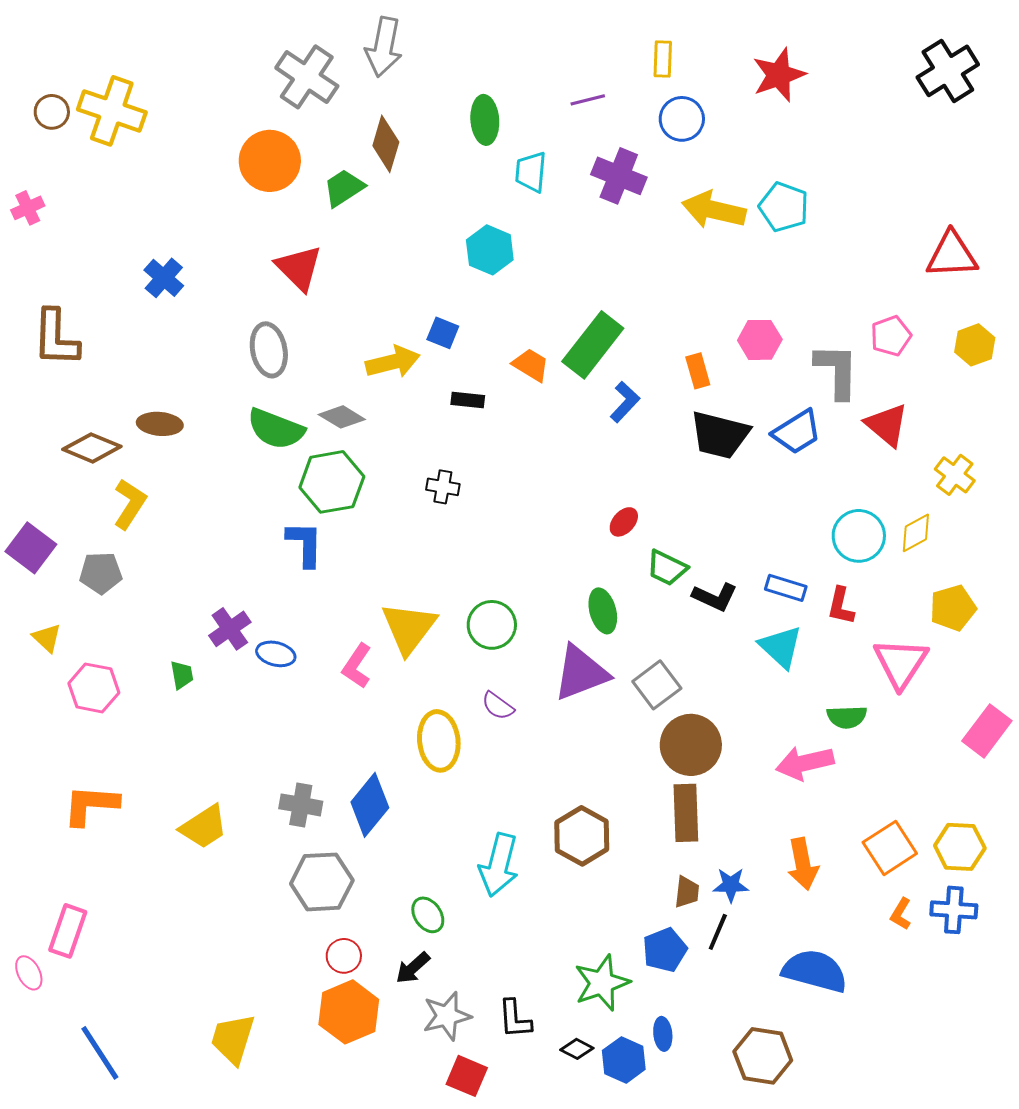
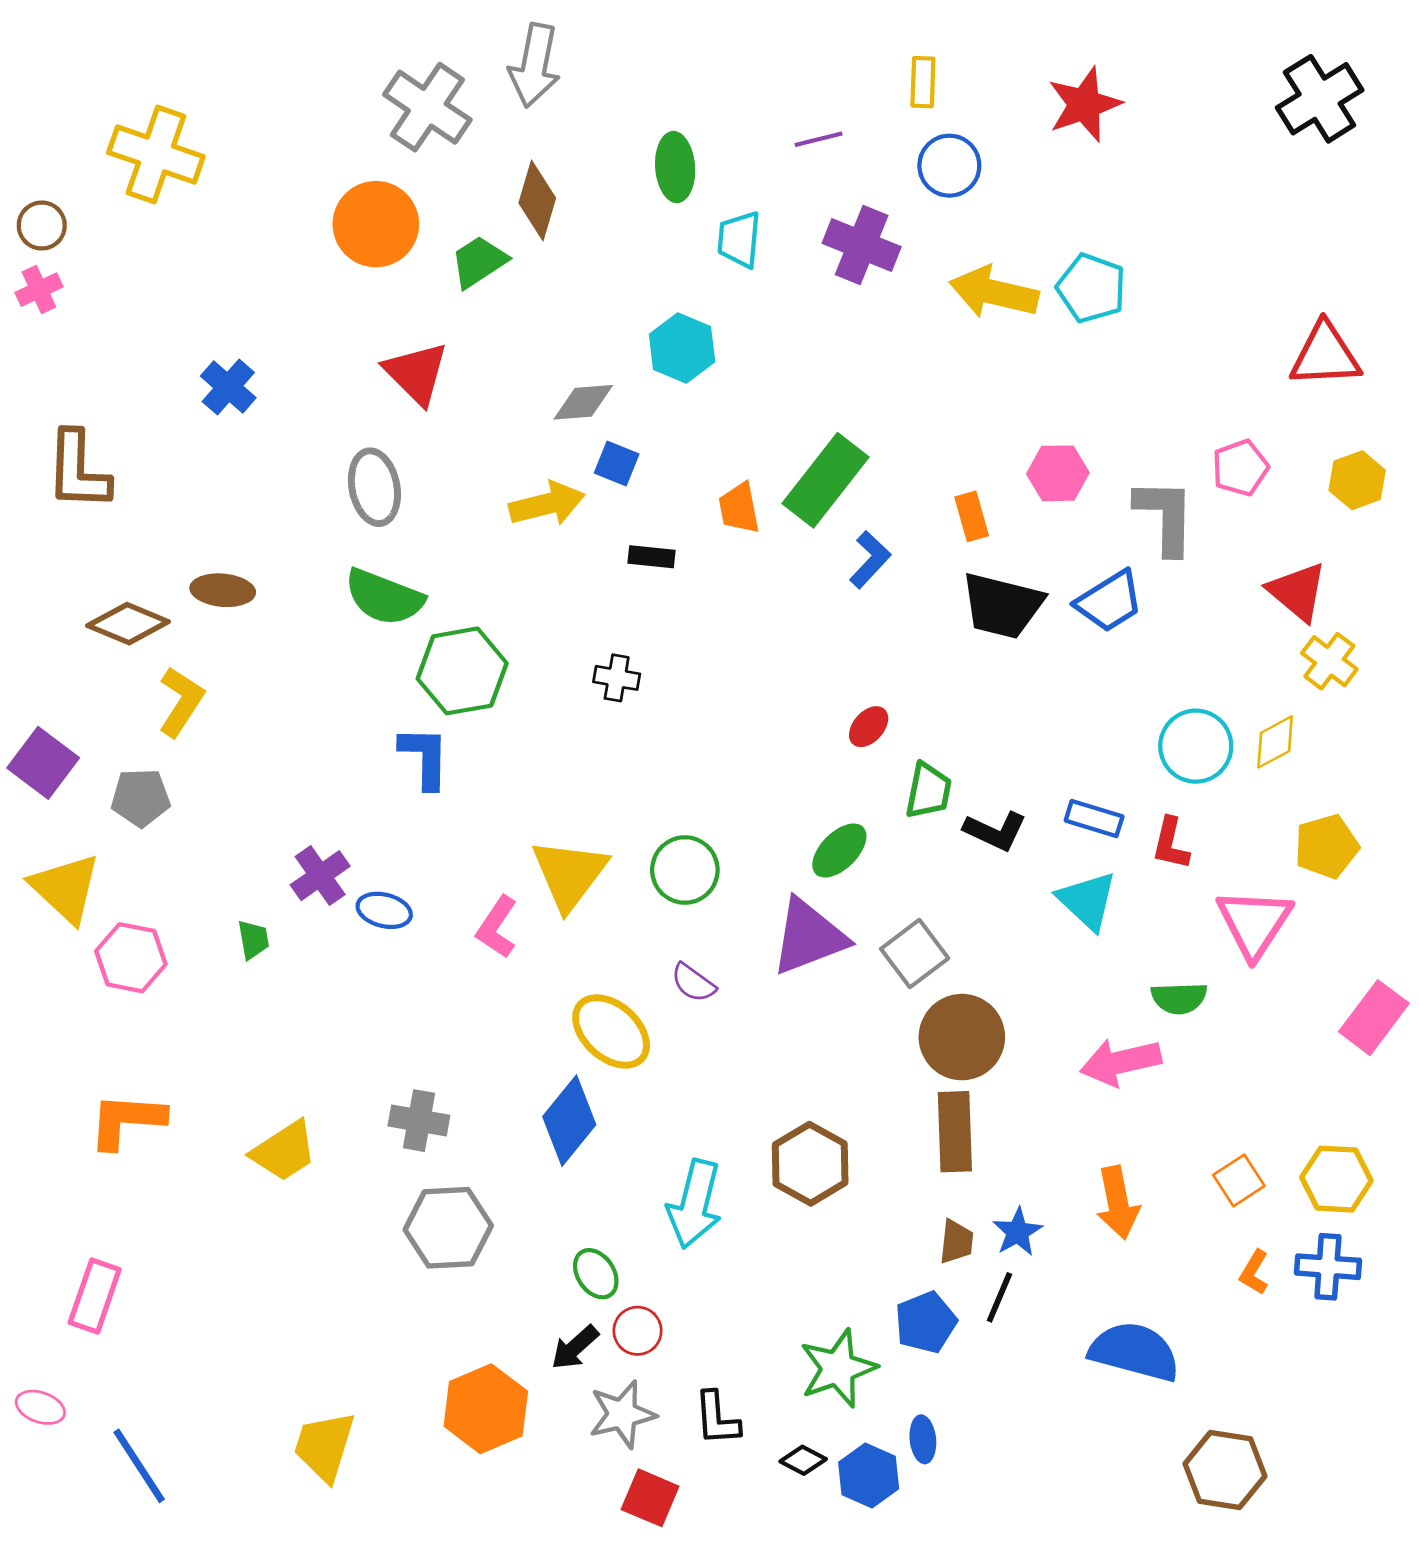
brown circle: (52, 112) -> (42, 226), moved
orange trapezoid: (531, 365) -> (739, 508), turned -132
gray diamond: (342, 417) -> (583, 402), moved, turned -36
red triangle: (887, 425) -> (1297, 592), moved
green trapezoid: (667, 568) -> (928, 791), turned -105
green ellipse: (603, 611) -> (839, 851), turned 60
yellow triangle: (47, 638) -> (65, 888), size x1.8
yellow ellipse: (439, 741) -> (611, 1031), turned -42
blue diamond: (370, 805) -> (569, 1121), moved
orange square: (890, 848) -> (1239, 1180), size x0.7
blue star: (731, 885) -> (1018, 1232), turned -30
red circle: (344, 956) -> (638, 1331), moved
pink ellipse: (29, 973) -> (40, 1407), moved, turned -44
brown hexagon: (763, 1056) -> (1225, 1470), moved

